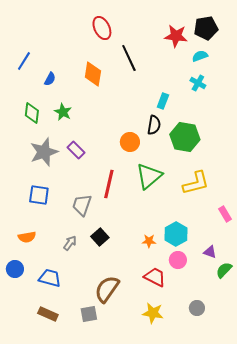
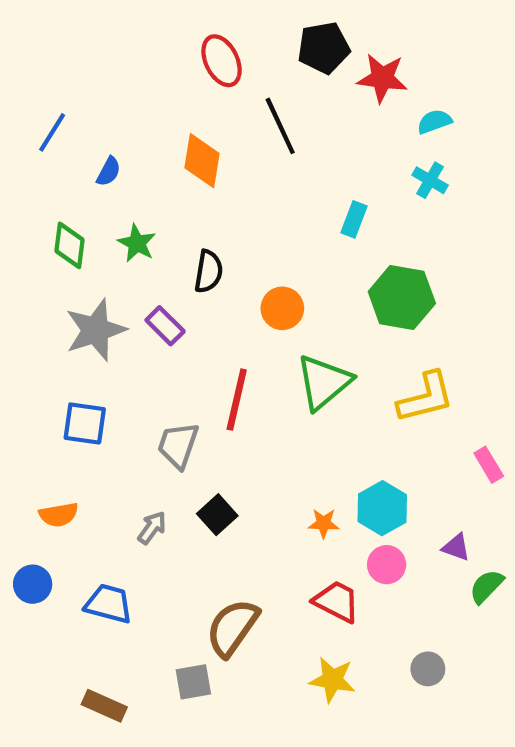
black pentagon: (206, 28) -> (324, 48), moved
black semicircle: (154, 125) -> (209, 271), moved
brown rectangle: (48, 314) -> (104, 706), moved

